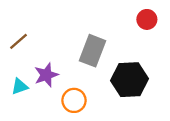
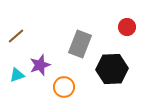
red circle: (147, 19) -> (127, 27), moved

